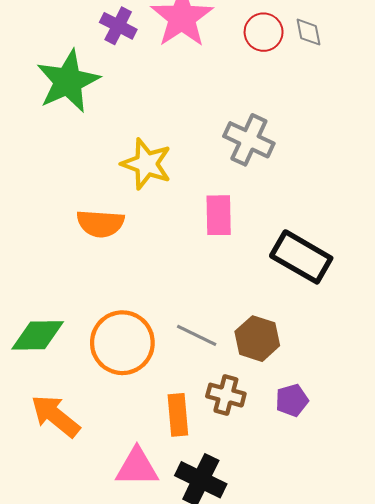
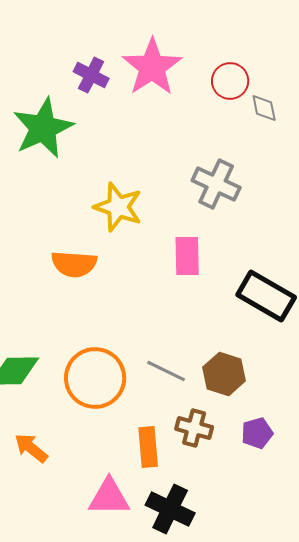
gray diamond: (309, 32) -> (264, 108), moved
orange arrow: (55, 416) -> (31, 448), size x0.7

